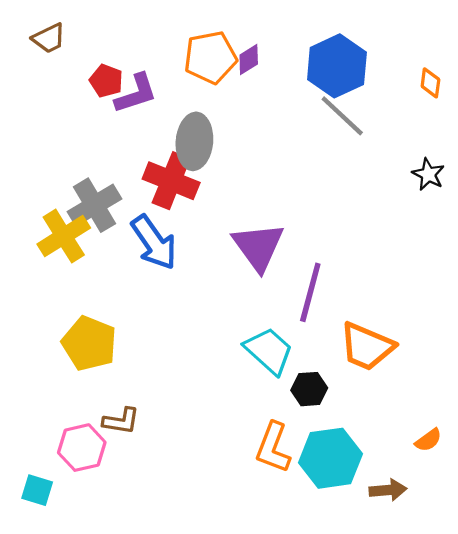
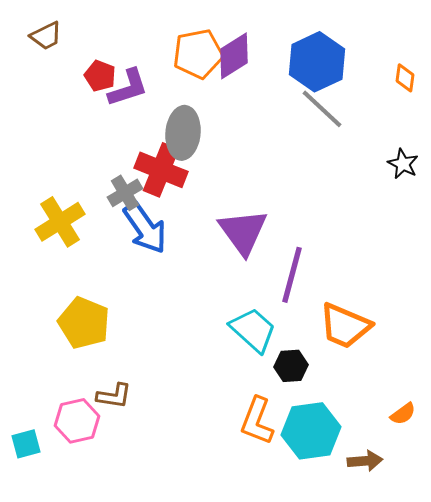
purple diamond: (249, 60) -> (234, 56), size x1.6
gray cross: (95, 205) -> (125, 193), moved, size x0.7
cyan square: (37, 490) -> (26, 444), moved, turned -32

